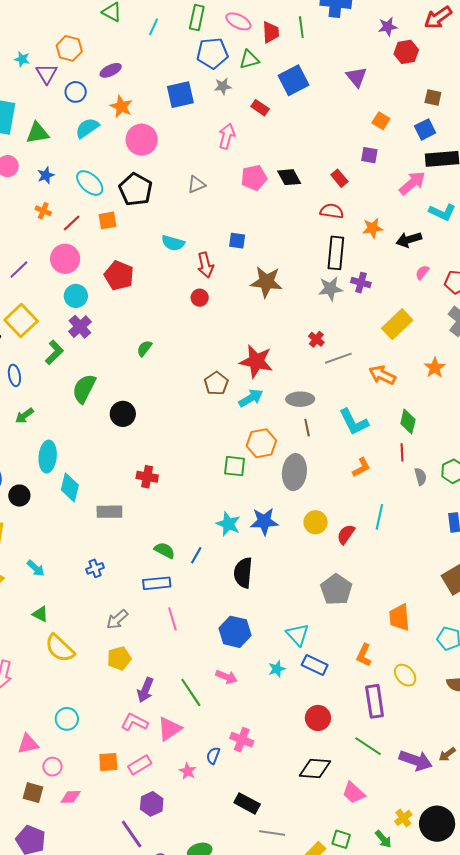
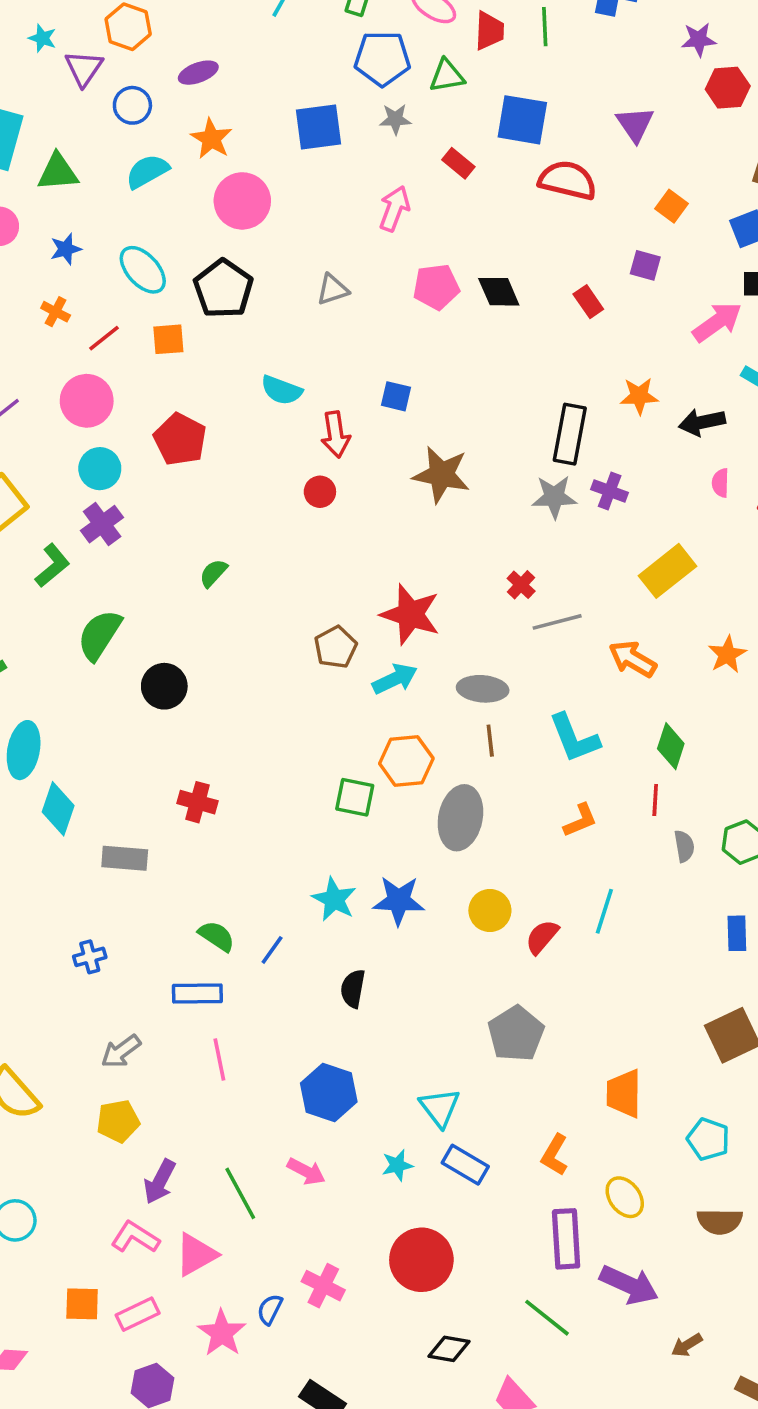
blue square: (294, 80) -> (522, 120), turned 32
red semicircle: (332, 211) -> (568, 180), moved, size x1.4
pink semicircle: (422, 272) -> (720, 483), turned -42
black semicircle: (243, 573) -> (353, 989), size x0.7
red circle: (318, 718) -> (421, 1260), moved, size x1.4
purple arrow: (416, 760) -> (629, 1285), moved
black diamond: (315, 769) -> (449, 1349), size x0.7
pink star: (188, 771) -> (222, 1333), size x1.5

